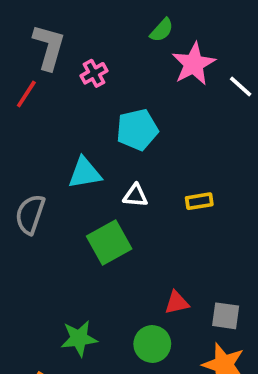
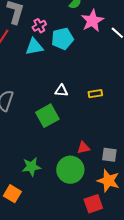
cyan pentagon: (137, 130) -> (62, 39), moved
cyan triangle: (85, 173) -> (34, 47), moved
green circle: (152, 344) -> (70, 170), size x1.4

